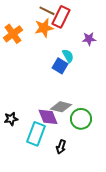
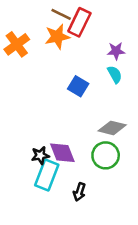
cyan semicircle: (68, 56) -> (115, 74), moved
gray diamond: (61, 107) -> (112, 128), moved
black star: (11, 119) -> (40, 155), moved

